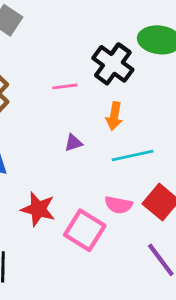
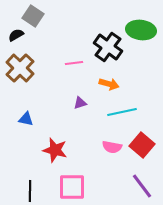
orange arrow: (114, 116) -> (109, 84), turned -84
pink square: (85, 230) -> (72, 187), moved, turned -32

